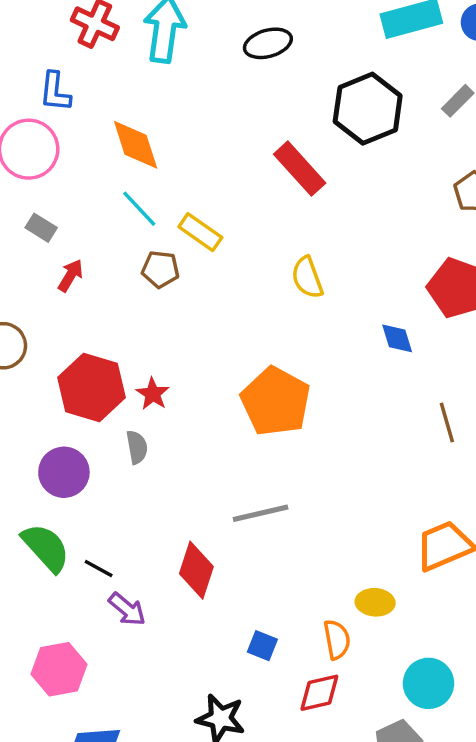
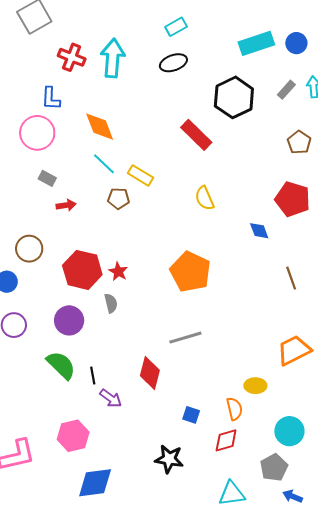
red arrow: (71, 275) -> (66, 205), turned 54
black line: (99, 569) -> (93, 376), turned 54

